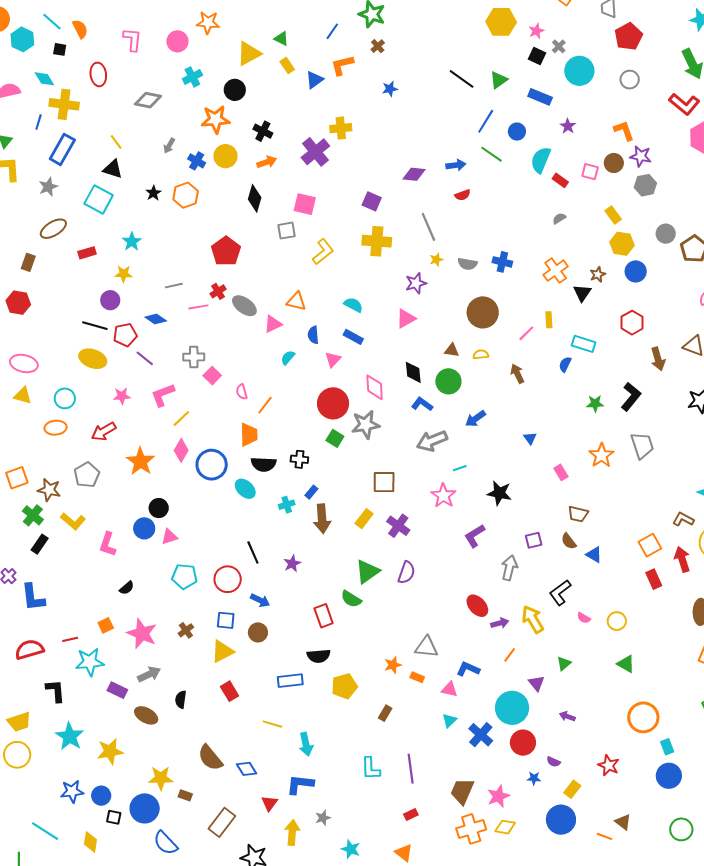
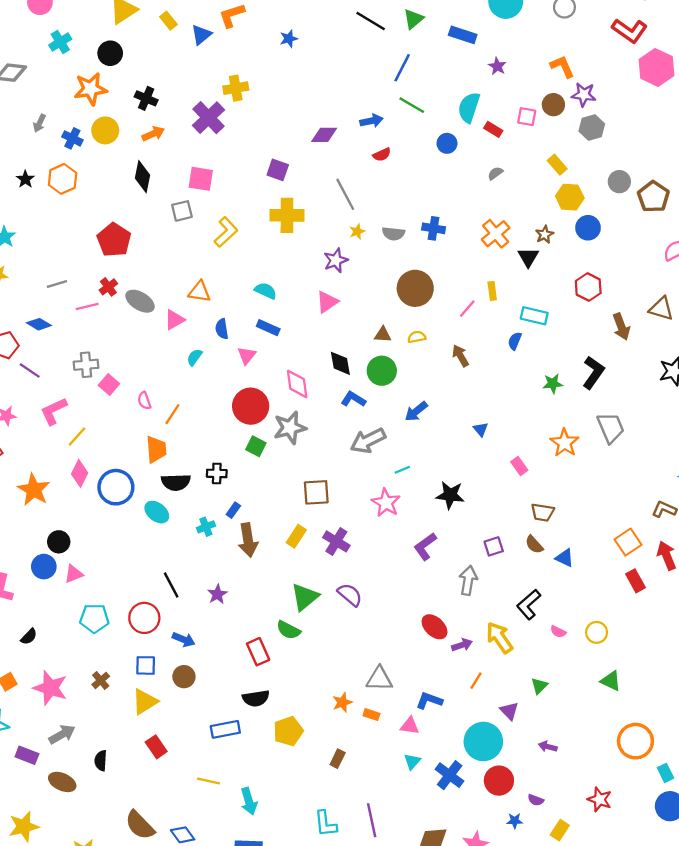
blue circle: (517, 132) -> (447, 143), moved
purple semicircle: (406, 573) -> (350, 595), turned -65

